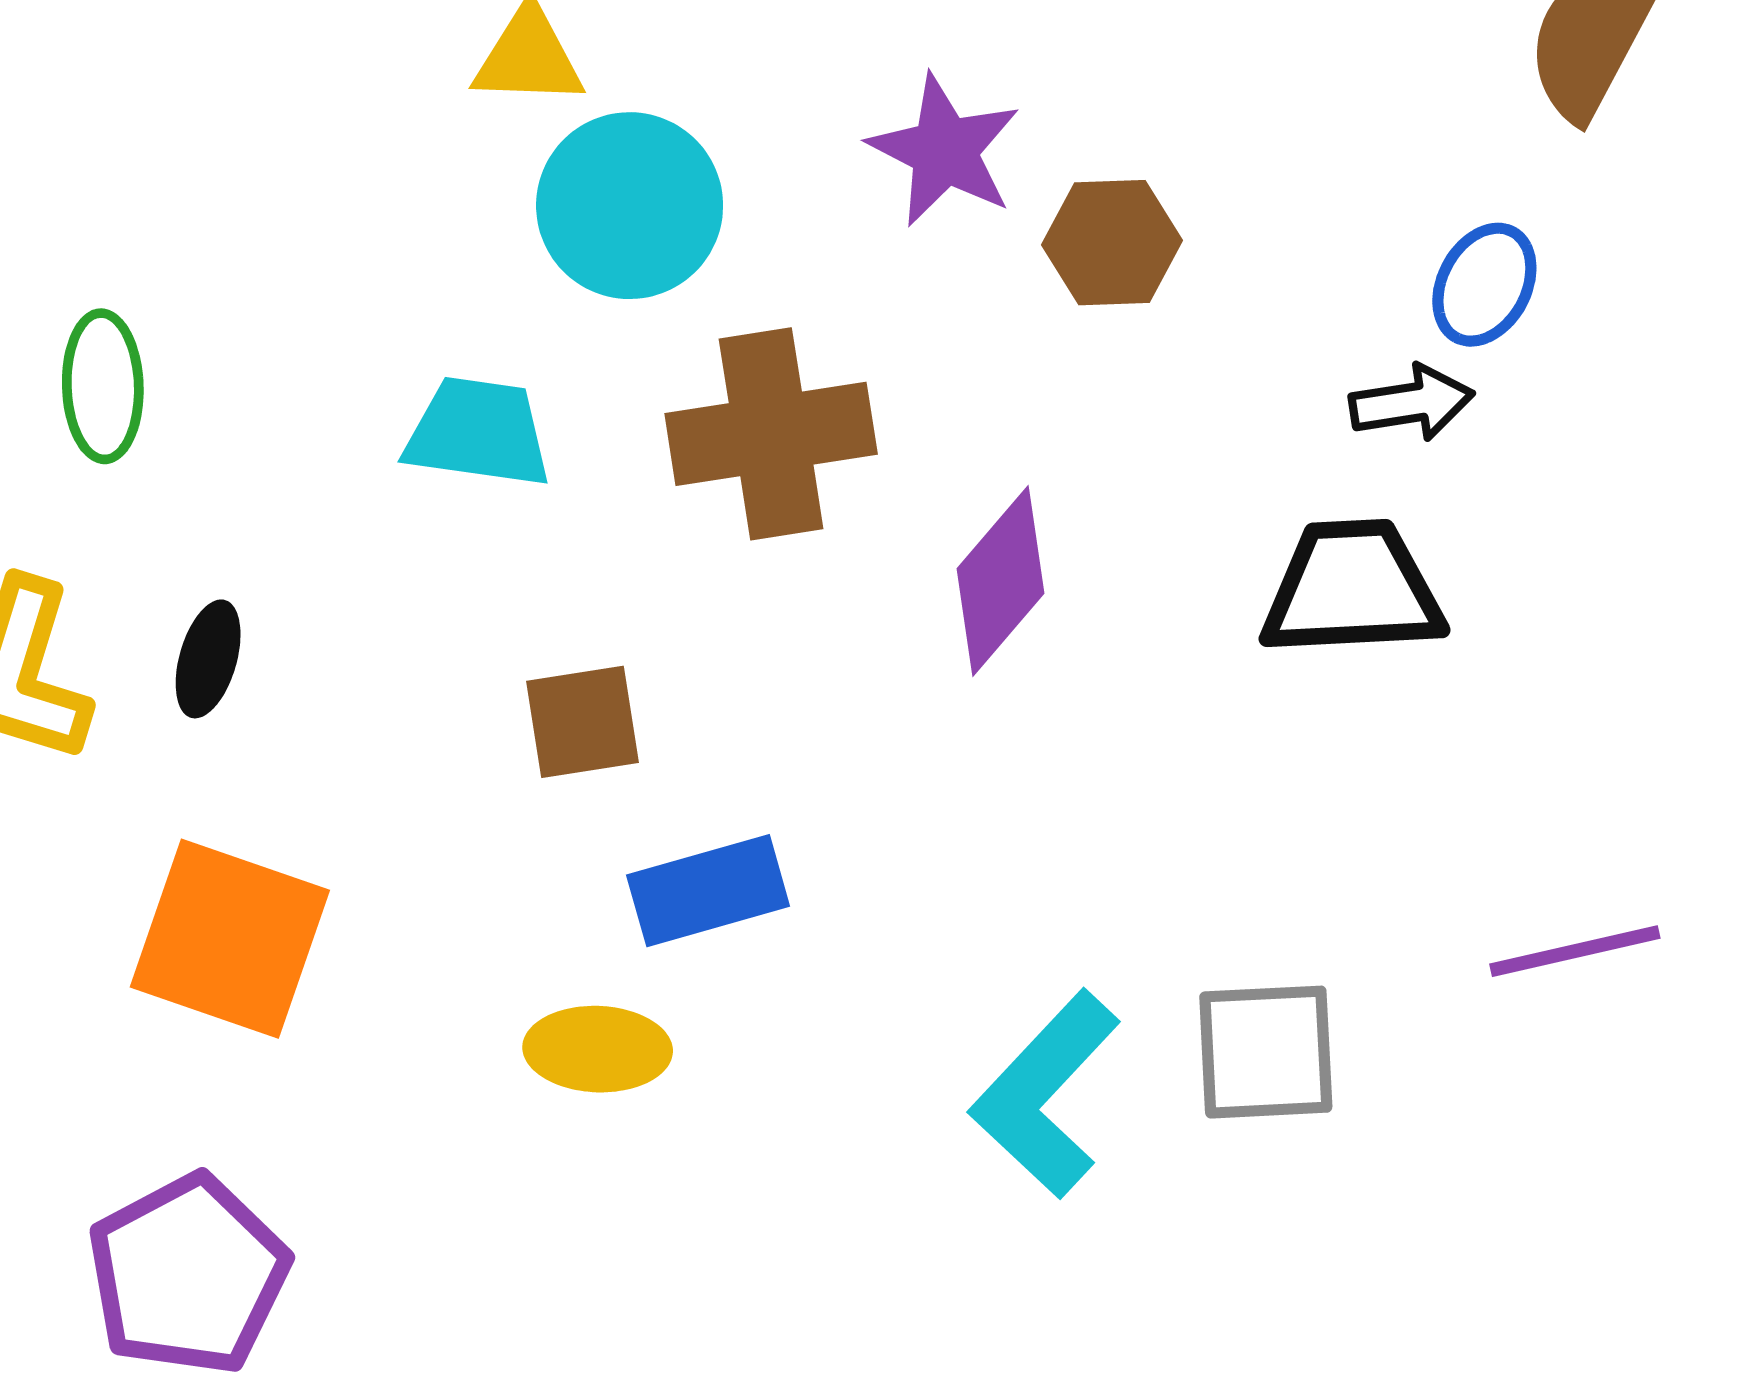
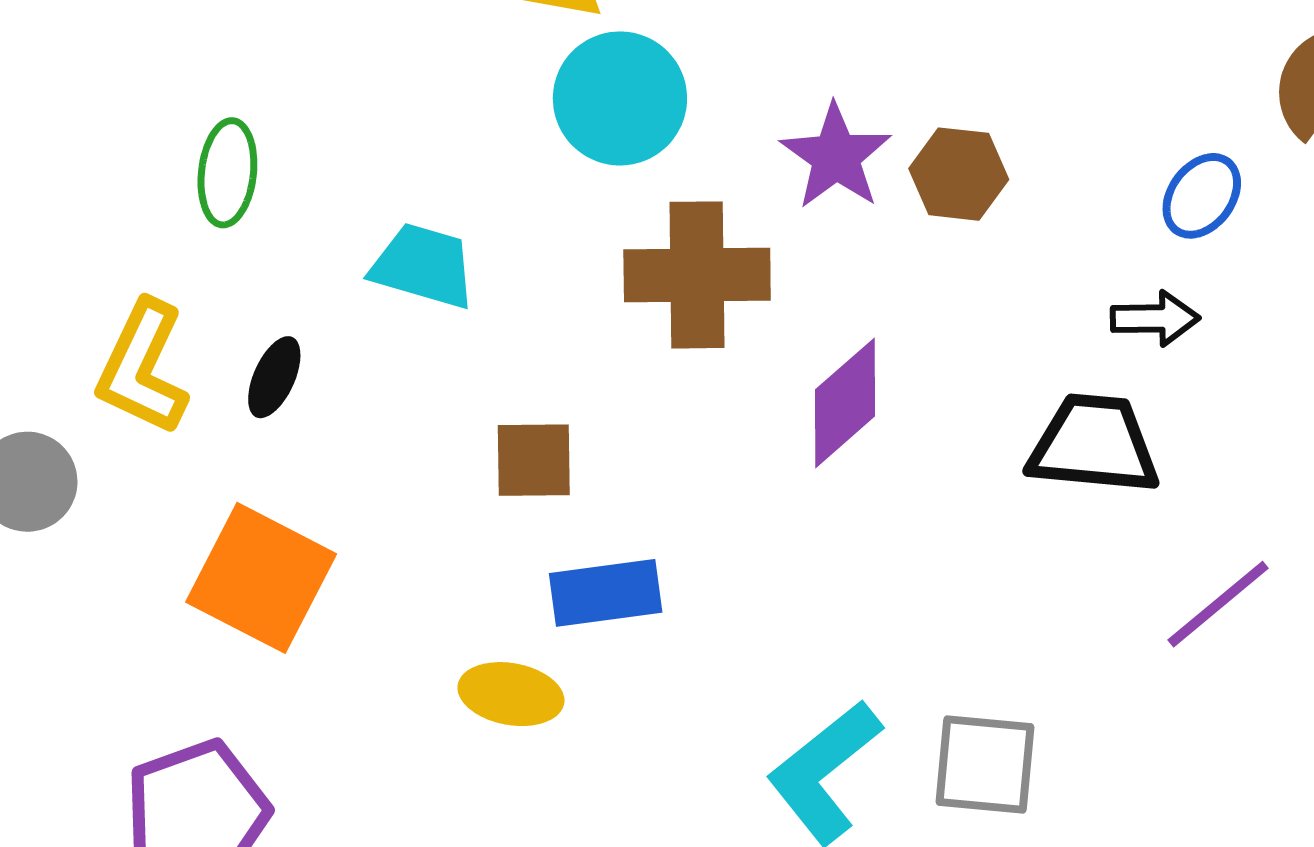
purple star: (944, 151) -> (836, 156), moved
blue ellipse: (1484, 285) -> (1202, 196), moved
cyan trapezoid: (478, 432) -> (423, 266), moved
purple line: (1575, 951) -> (1218, 604), moved, turned -35

